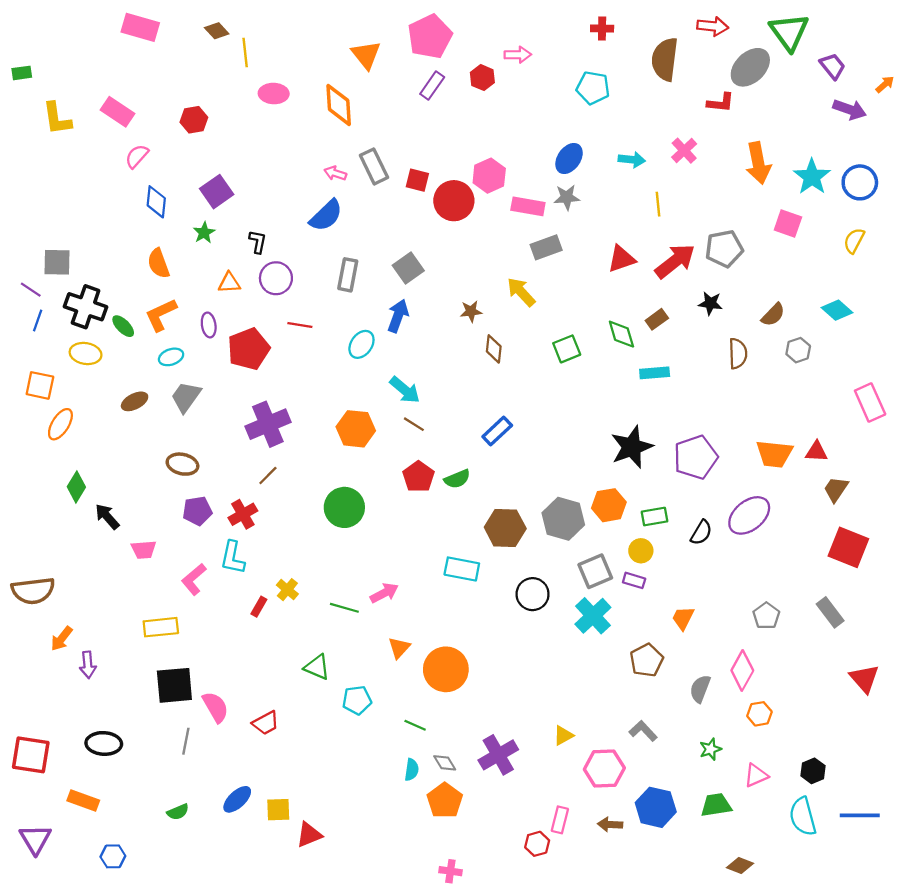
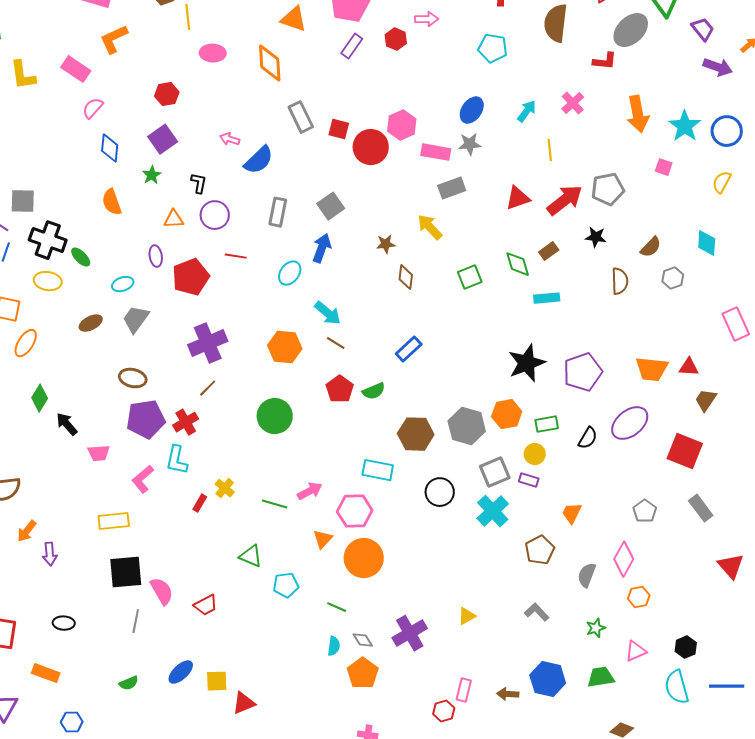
orange triangle: (366, 55) -> (294, 19), turned -32
red hexagon: (194, 120) -> (167, 94), moved
cyan arrow: (632, 160) -> (527, 111), turned -60
pink arrow: (335, 173) -> (230, 139), moved
pink square: (788, 224) -> (664, 167), size x0.7
cyan diamond: (837, 310) -> (707, 243), turned 52
orange L-shape: (161, 315) -> (114, 39), moved
purple pentagon: (197, 511) -> (146, 419), size x1.5
red square: (848, 547) -> (685, 451), moved
black ellipse: (104, 743) -> (64, 623), size x0.7
pink hexagon: (604, 769) -> (355, 511), moved

